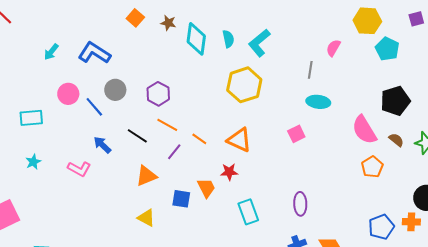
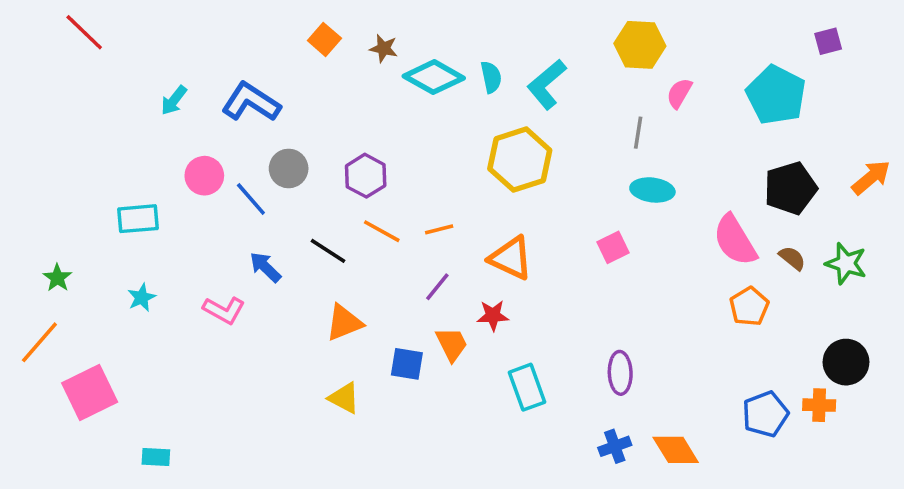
yellow hexagon: (367, 21) -> (640, 45), moved
cyan diamond: (196, 39) -> (434, 77), turned -68
cyan pentagon: (387, 49) -> (776, 95), size x1.4
orange line: (199, 139) -> (439, 229), moved, turned -49
purple line: (174, 152) -> (437, 287), moved

